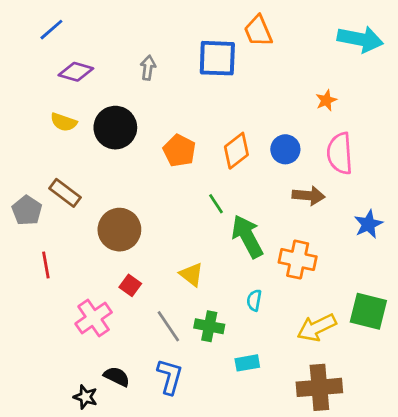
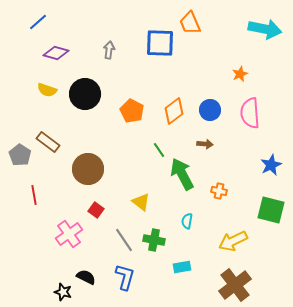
brown arrow: (309, 196) -> (205, 144), moved, size x0.7
orange cross: (298, 260) -> (219, 191), size x0.6
green square: (368, 311) -> (271, 210), moved
brown cross: (319, 387) -> (235, 285), turned -32

